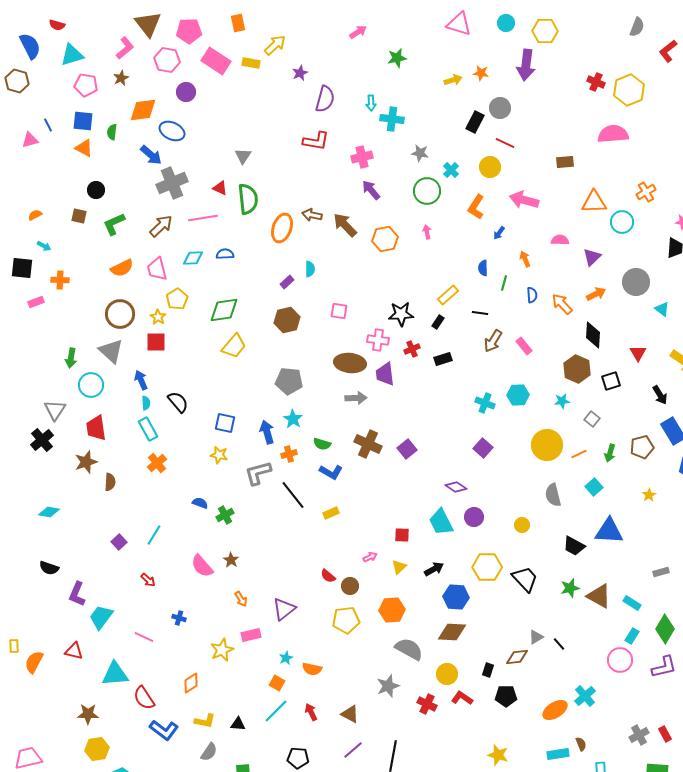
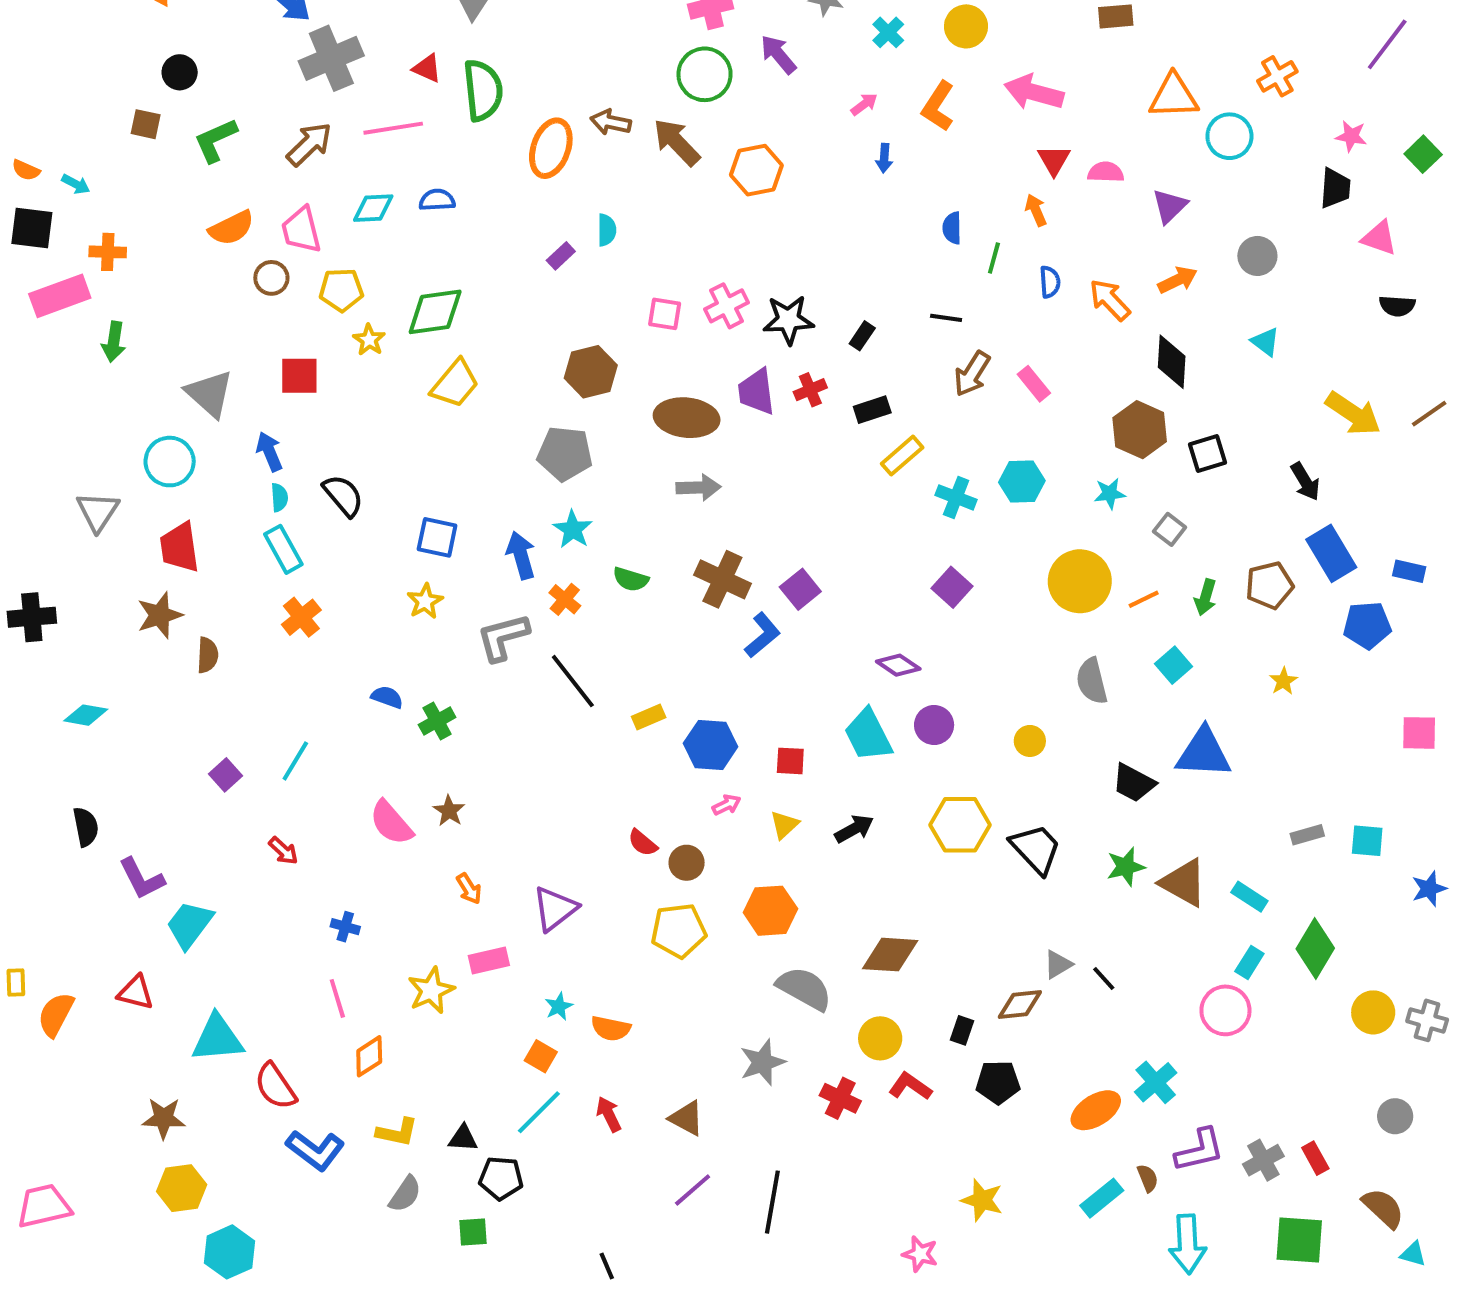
purple arrow: (371, 190) -> (778, 54), moved
green circle: (427, 191) -> (705, 74), moved
orange semicircle: (35, 215) -> (26, 170), moved, turned -128
pink arrow: (427, 232) -> (864, 104), moved, turned 64
blue arrow: (499, 233) -> (884, 158), moved, turned -32
gray circle: (636, 282) -> (1257, 256), size x0.7
yellow rectangle: (448, 295) -> (902, 456), moved
yellow pentagon: (177, 299) -> (341, 290), turned 30
pink rectangle: (36, 302) -> (60, 296), size x1.8
cyan triangle: (662, 309) -> (1265, 342), moved
brown circle: (120, 314) -> (271, 278), moved, size x0.6
yellow star: (158, 317) -> (369, 340), moved
brown hexagon: (287, 320) -> (591, 372), moved
pink cross: (378, 340) -> (726, 306), moved, turned -35
red triangle: (638, 353) -> (1054, 160), moved
green arrow: (71, 358) -> (114, 342), moved
purple trapezoid: (385, 374) -> (756, 392), moved
black cross: (42, 440) -> (32, 617), moved, turned 35
orange cross: (289, 454) -> (565, 599), turned -35
yellow star: (219, 455) -> (425, 601), turned 30
blue L-shape: (331, 472) -> (762, 635), moved, turned -70
black semicircle: (49, 568) -> (86, 827), turned -120
purple L-shape: (77, 594) -> (142, 879), turned -50
blue hexagon: (456, 597) -> (711, 745), moved
pink line: (144, 637) -> (337, 998), moved, turned 48
purple L-shape: (664, 667) -> (1200, 1150), moved
cyan rectangle: (558, 754) -> (1102, 1198), turned -30
black pentagon: (298, 758) -> (501, 1178), moved

